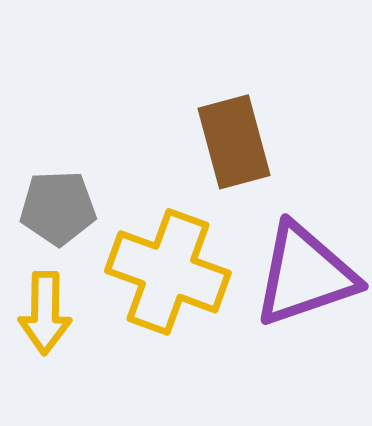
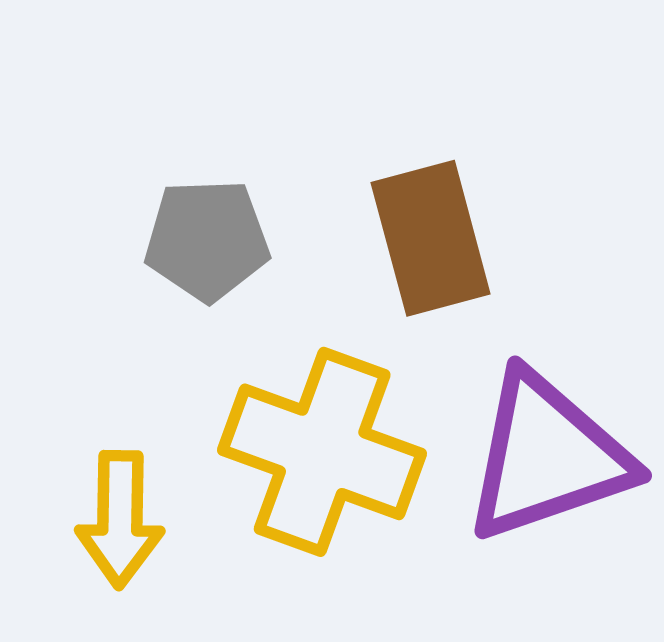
gray pentagon: (58, 208) -> (207, 240), moved

